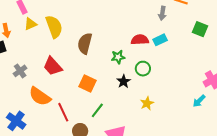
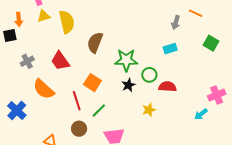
red semicircle: (140, 40) -> (168, 87), moved
green star: (118, 57) -> (126, 60), size x1.6
red line: (63, 112) -> (77, 101), moved

